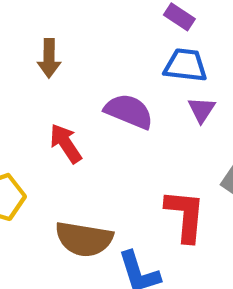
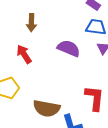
red arrow: (66, 143) -> (24, 54), moved

